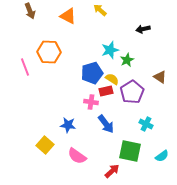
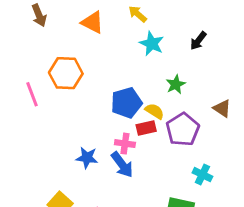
black arrow: (143, 29) -> (198, 41), turned -40
cyan star: (110, 50) -> (152, 44), moved, turned -30
blue arrow: (106, 124) -> (122, 165), moved
blue star: (68, 125) -> (87, 158), moved

